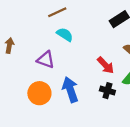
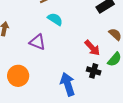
blue arrow: (70, 90) -> (68, 84), moved
orange circle: (39, 93) -> (18, 76), moved

